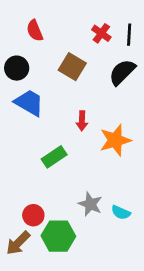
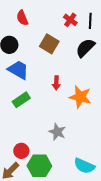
orange star: (115, 140) -> (80, 97), turned 30
green rectangle: (54, 157) -> (21, 100), moved
gray star: (90, 204) -> (57, 132), moved
cyan semicircle: (121, 212) -> (84, 166), moved, size x1.5

